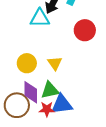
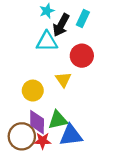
red circle: (85, 30) -> (82, 56), moved
yellow triangle: (55, 63) -> (63, 80), moved
red star: (47, 109) -> (43, 141), moved

